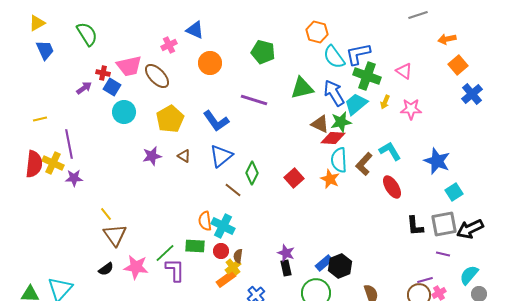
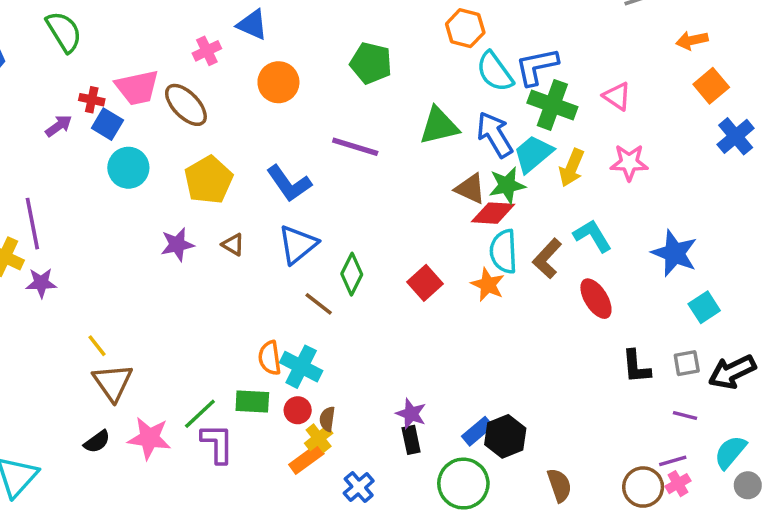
yellow arrow: (385, 102) -> (572, 168), moved, size x1.5
gray square: (444, 224) -> (687, 363), size x0.6
purple line: (425, 280) -> (673, 461), moved

